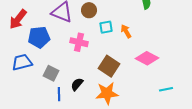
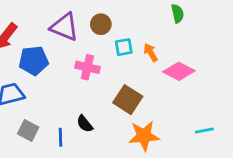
pink diamond: (147, 58) -> (179, 71), moved
gray square: (51, 73) -> (28, 130), moved
black semicircle: (77, 84) -> (85, 124), turned -80
orange star: (107, 93) -> (144, 136), moved

